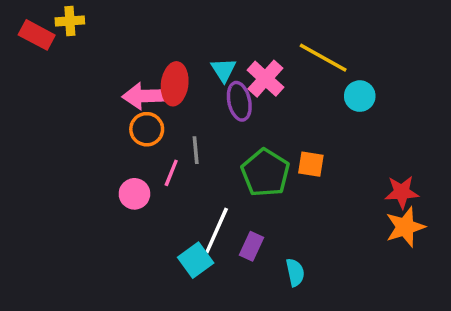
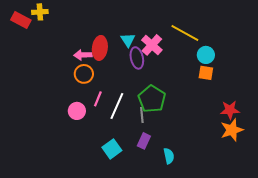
pink arrow: (145, 96) -> (83, 55), size x0.7
gray line: (196, 150) -> (142, 115), moved
orange square: (311, 164) -> (206, 73), moved
white line: (217, 231) -> (117, 106), moved

